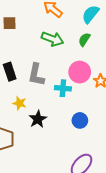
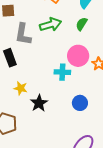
green arrow: (52, 39) -> (50, 25), turned -35
gray L-shape: (36, 75) -> (23, 34), moved

